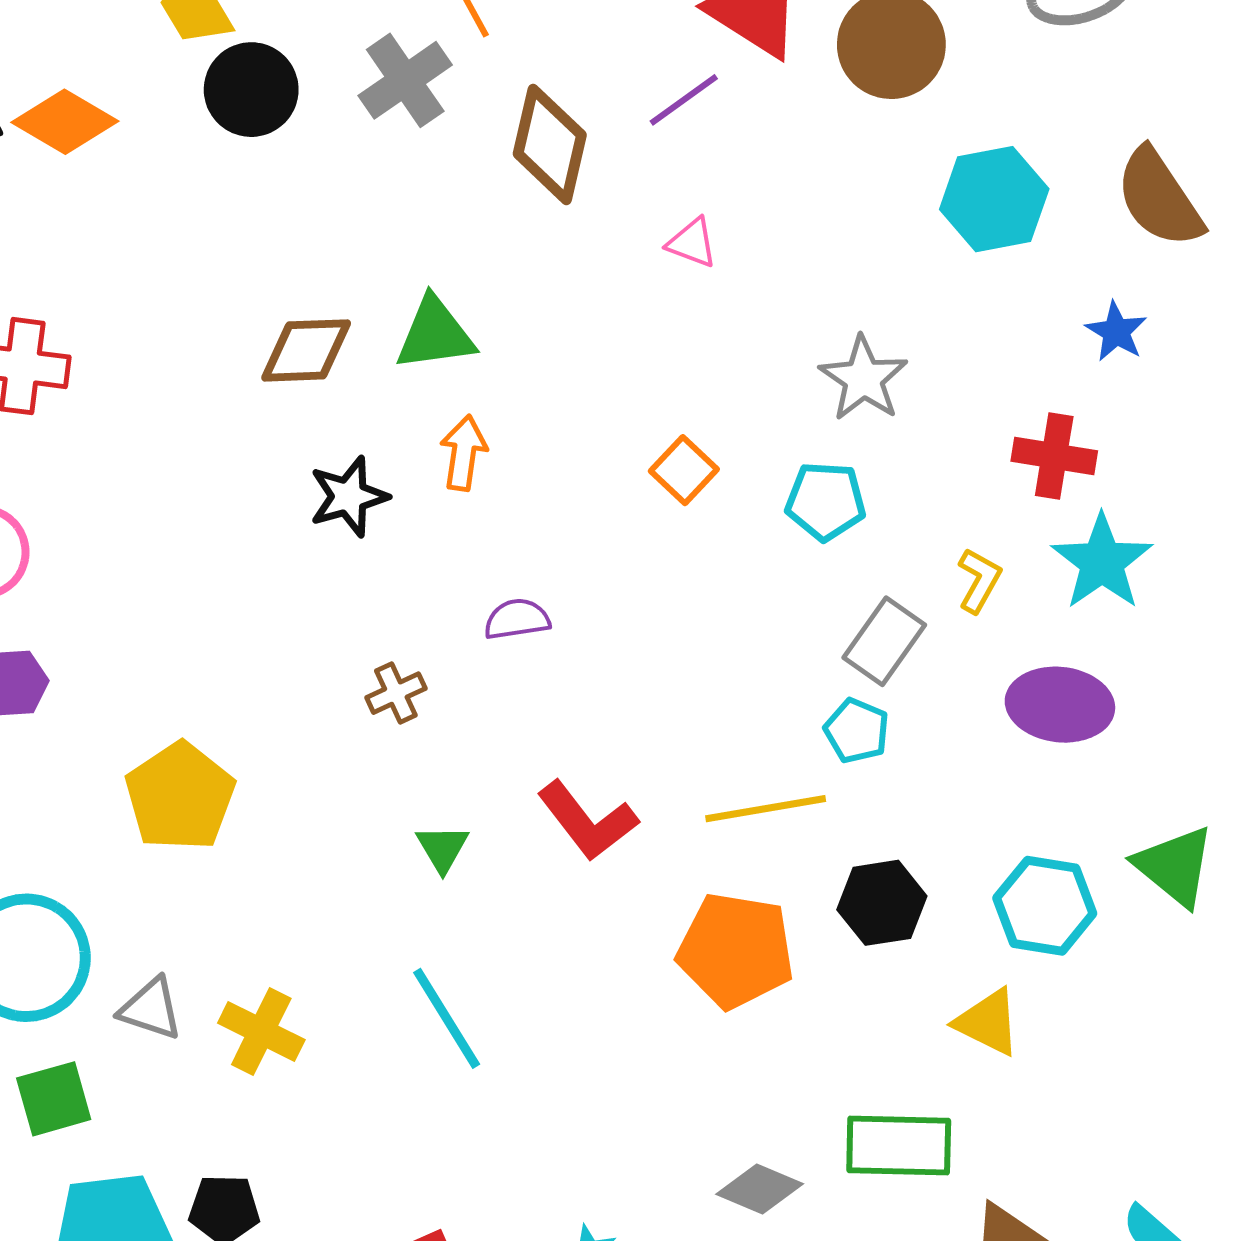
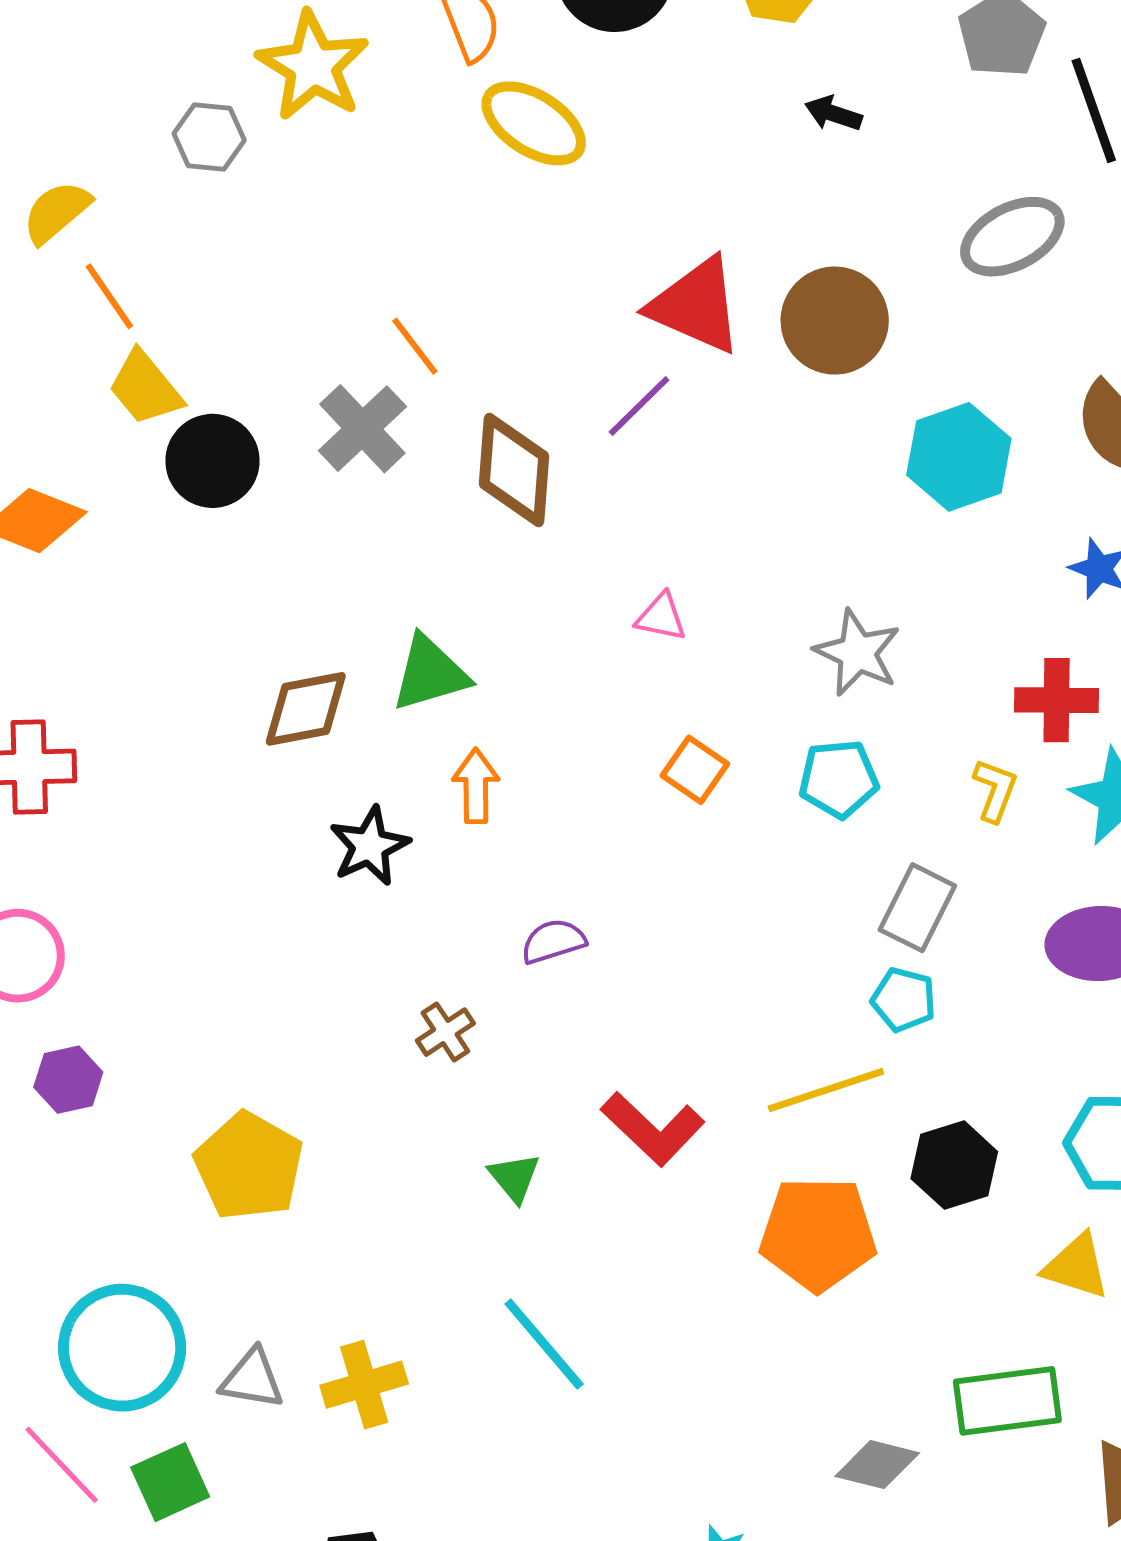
pink triangle: (692, 243) -> (661, 617), moved
yellow L-shape: (979, 580) -> (995, 790), moved
yellow cross: (261, 1031) -> (364, 1385), turned -34

